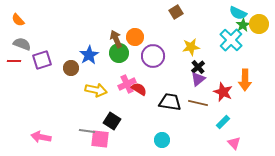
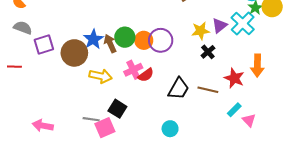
orange circle: (135, 37) -> (144, 40), moved
brown arrow: (116, 39) -> (110, 43), moved
red line: (14, 61) -> (14, 67), moved
brown circle: (71, 68) -> (74, 53), size x1.6
purple triangle: (198, 79) -> (220, 26), moved
red semicircle: (139, 89) -> (146, 75), turned 112
black trapezoid: (170, 102) -> (178, 89), turned 110
pink square: (100, 139) -> (105, 128), turned -30
pink triangle: (234, 143) -> (249, 120), moved

